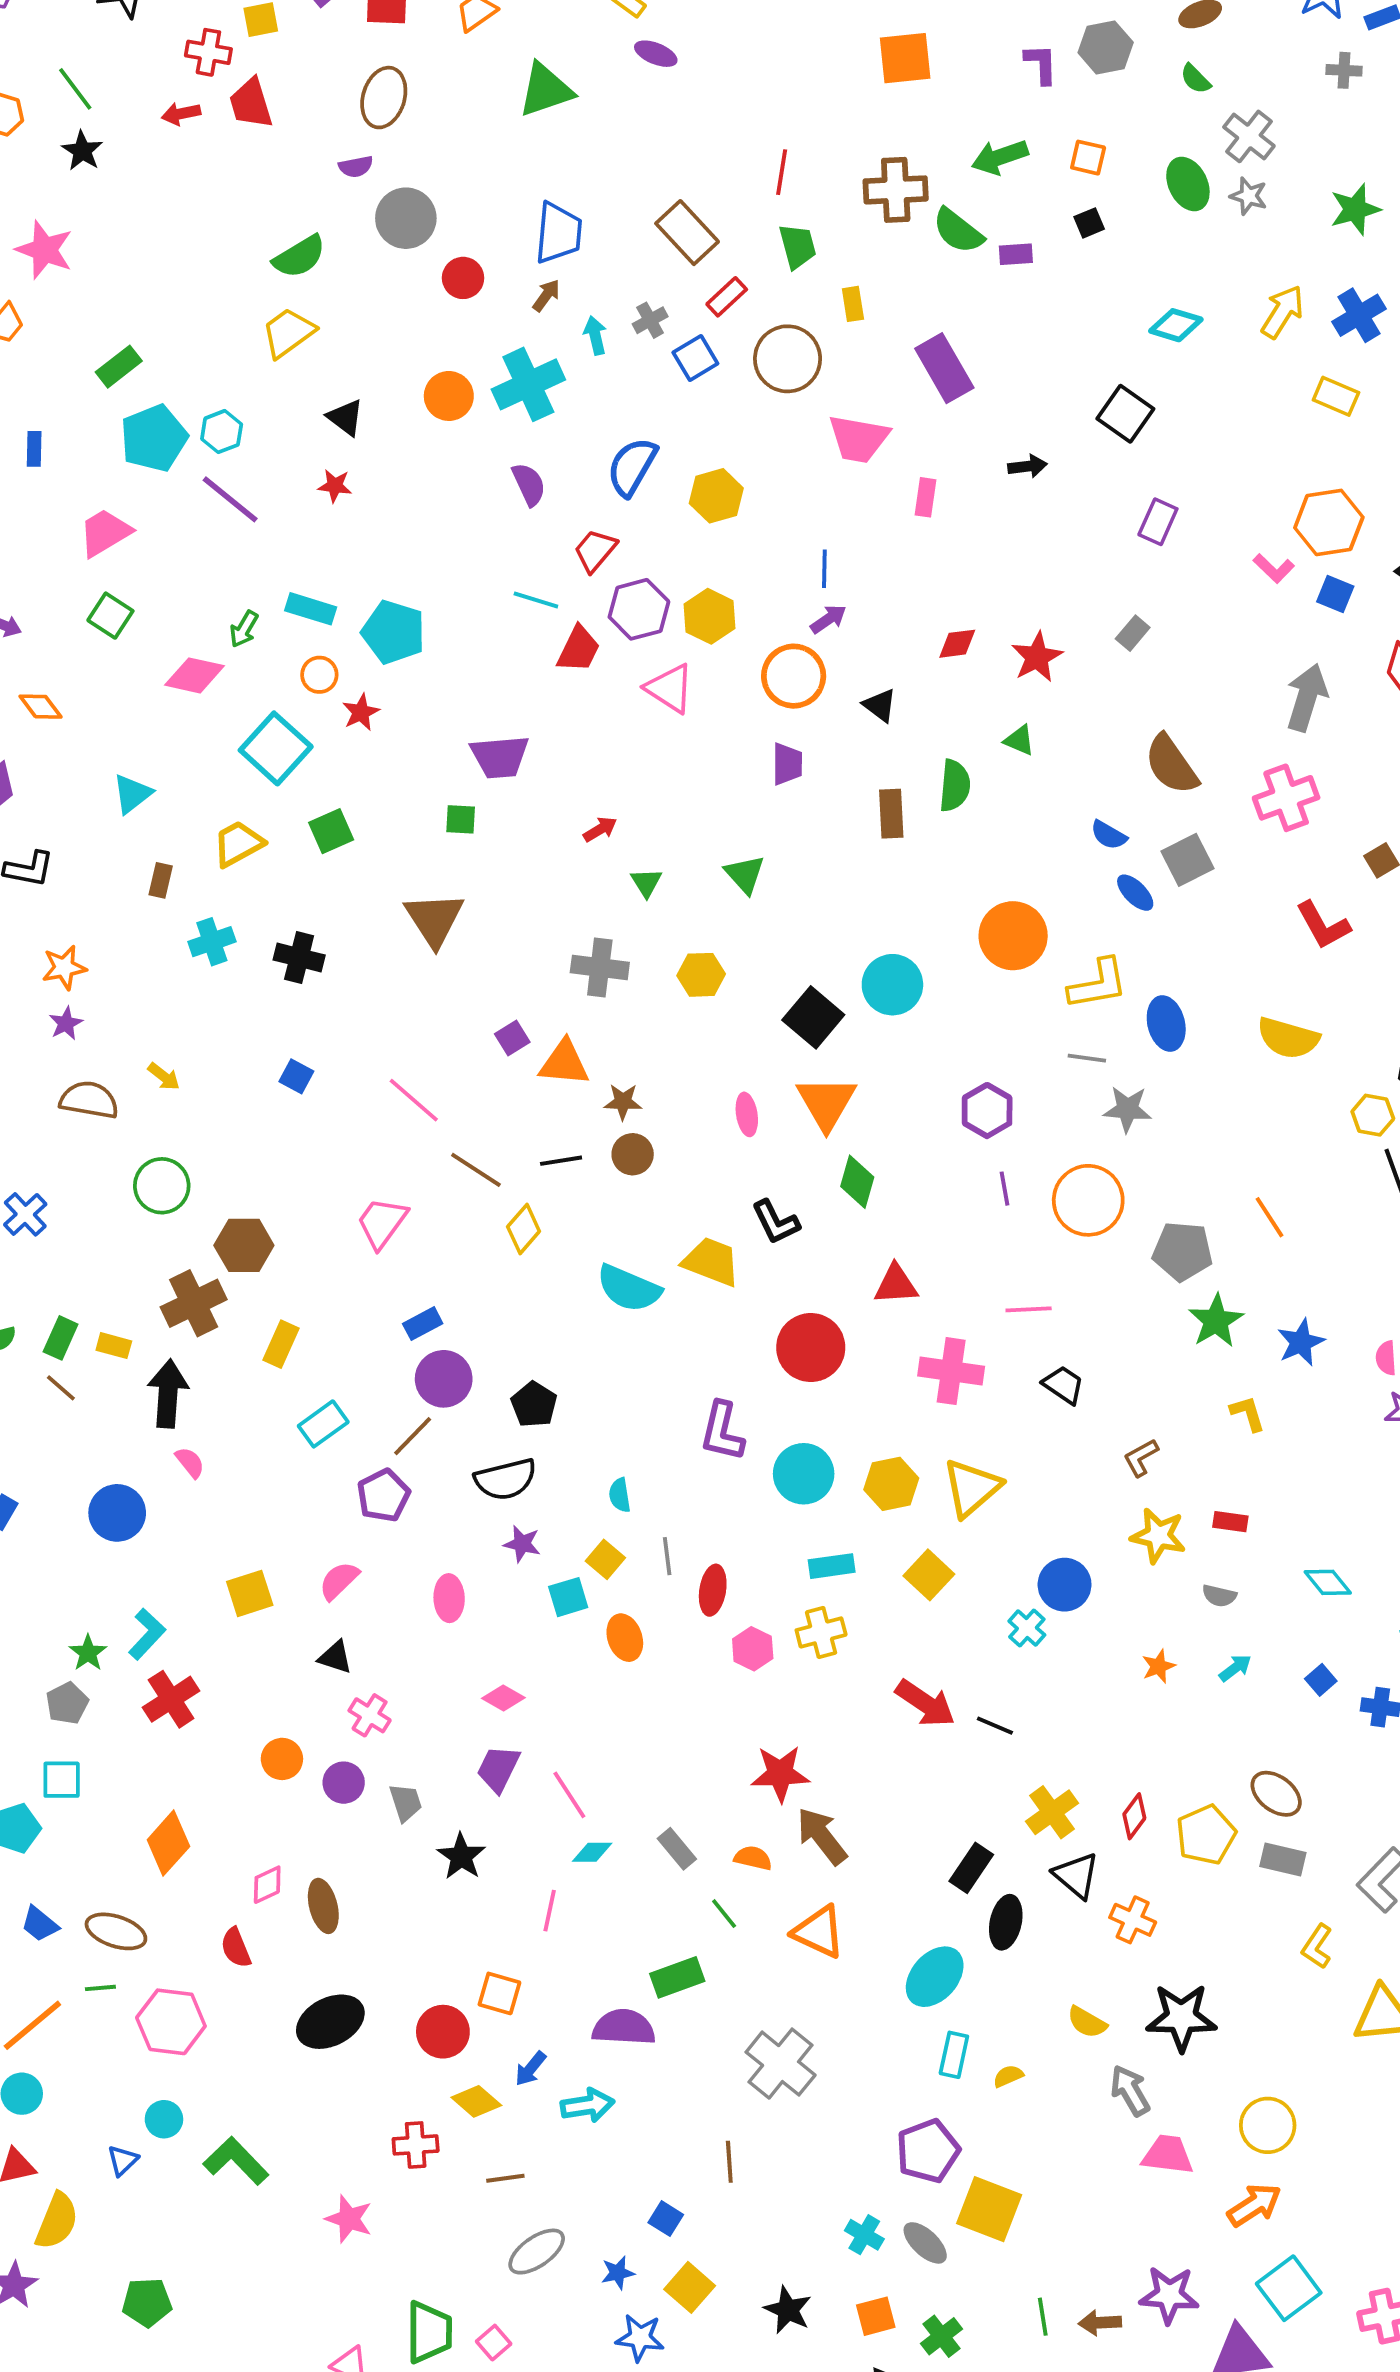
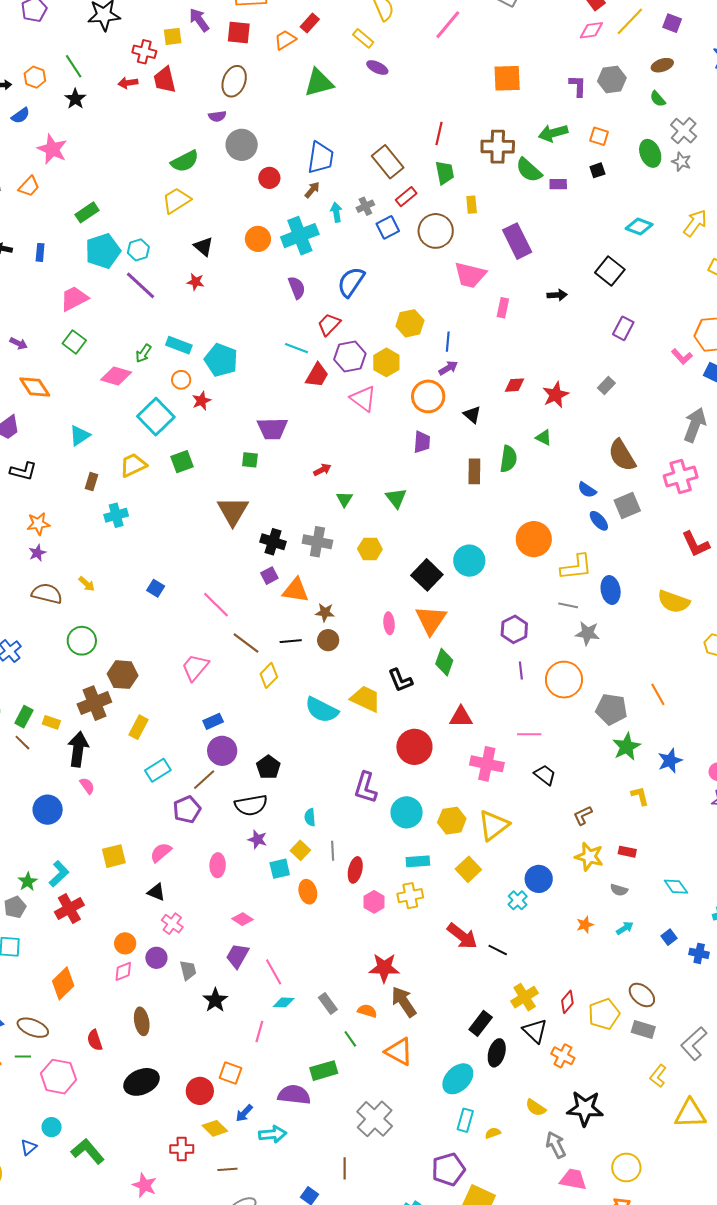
yellow hexagon: (716, 496) -> (410, 323), moved
orange diamond: (41, 707) -> (35, 387), size x1.4
black cross: (299, 958) -> (273, 542), moved
pink diamond: (267, 1885) -> (123, 971), moved

